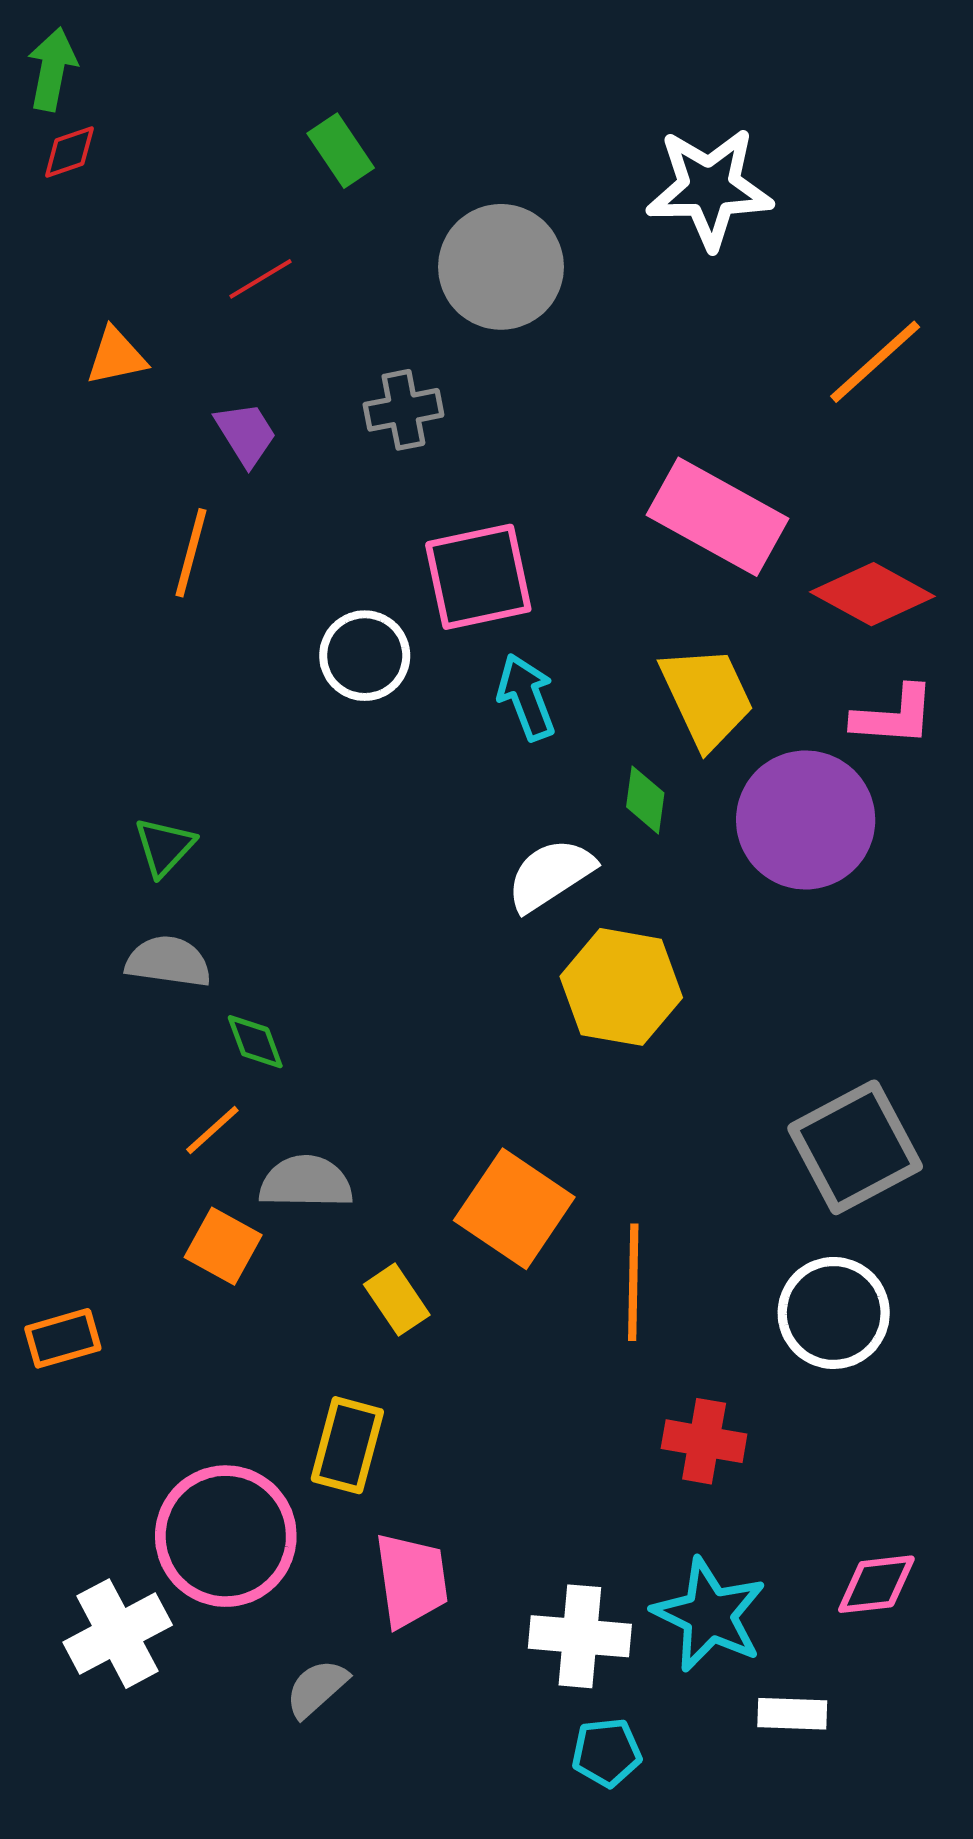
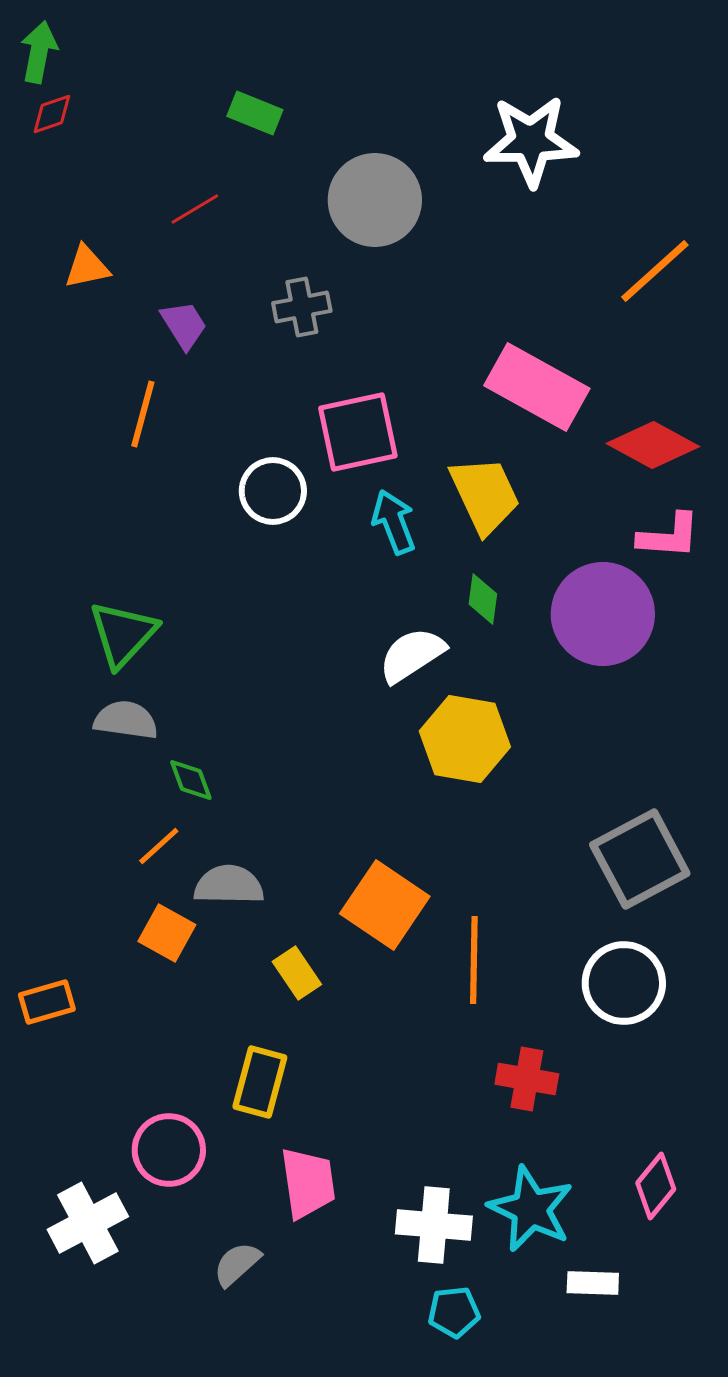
green rectangle: (341, 151) -> (255, 113), turned -34
yellow trapezoid: (707, 697) -> (485, 495), moved
green triangle: (164, 847) -> (123, 634), size x1.5
pink circle: (226, 1536) -> (169, 1150), size x0.7
pink diamond: (876, 1584) -> (656, 1186), turned -44

